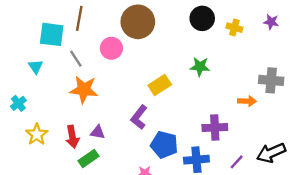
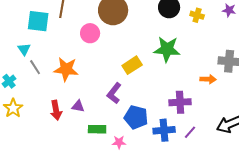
gray line: (76, 59) -> (35, 67), moved
green star: (200, 67) -> (167, 49), size x1.5
yellow star: (37, 134) -> (13, 108), moved
green rectangle: (88, 159) -> (97, 129), moved, turned 36
purple line: (237, 162) -> (190, 132), moved

